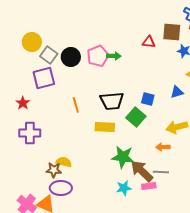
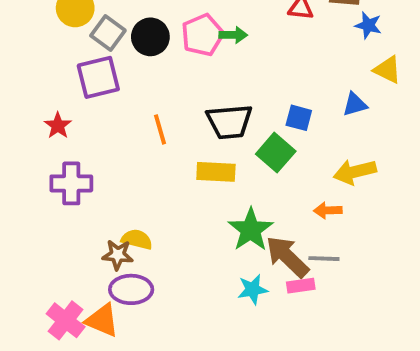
green star: (123, 157) -> (251, 230), turned 30

